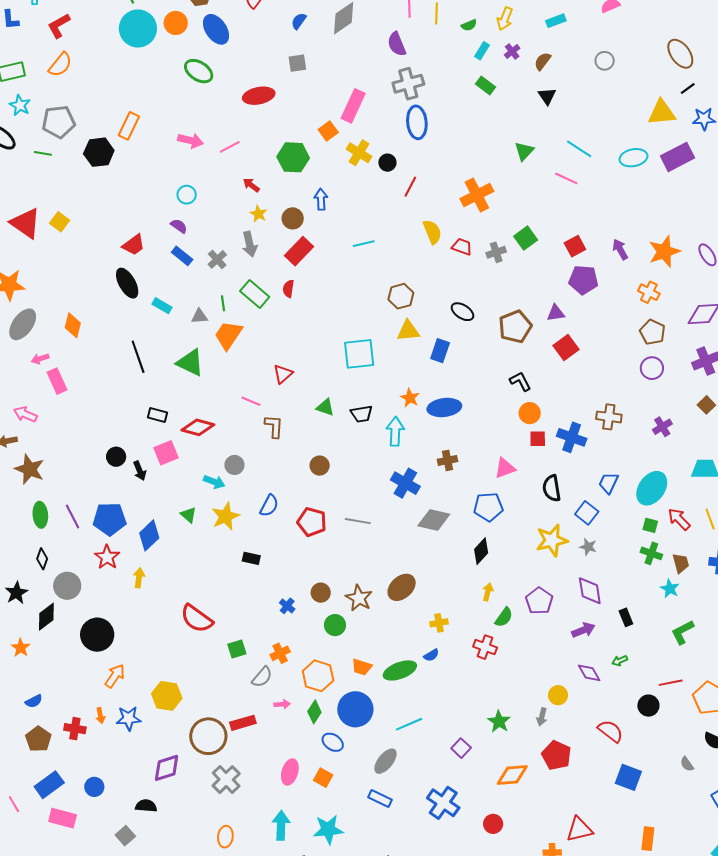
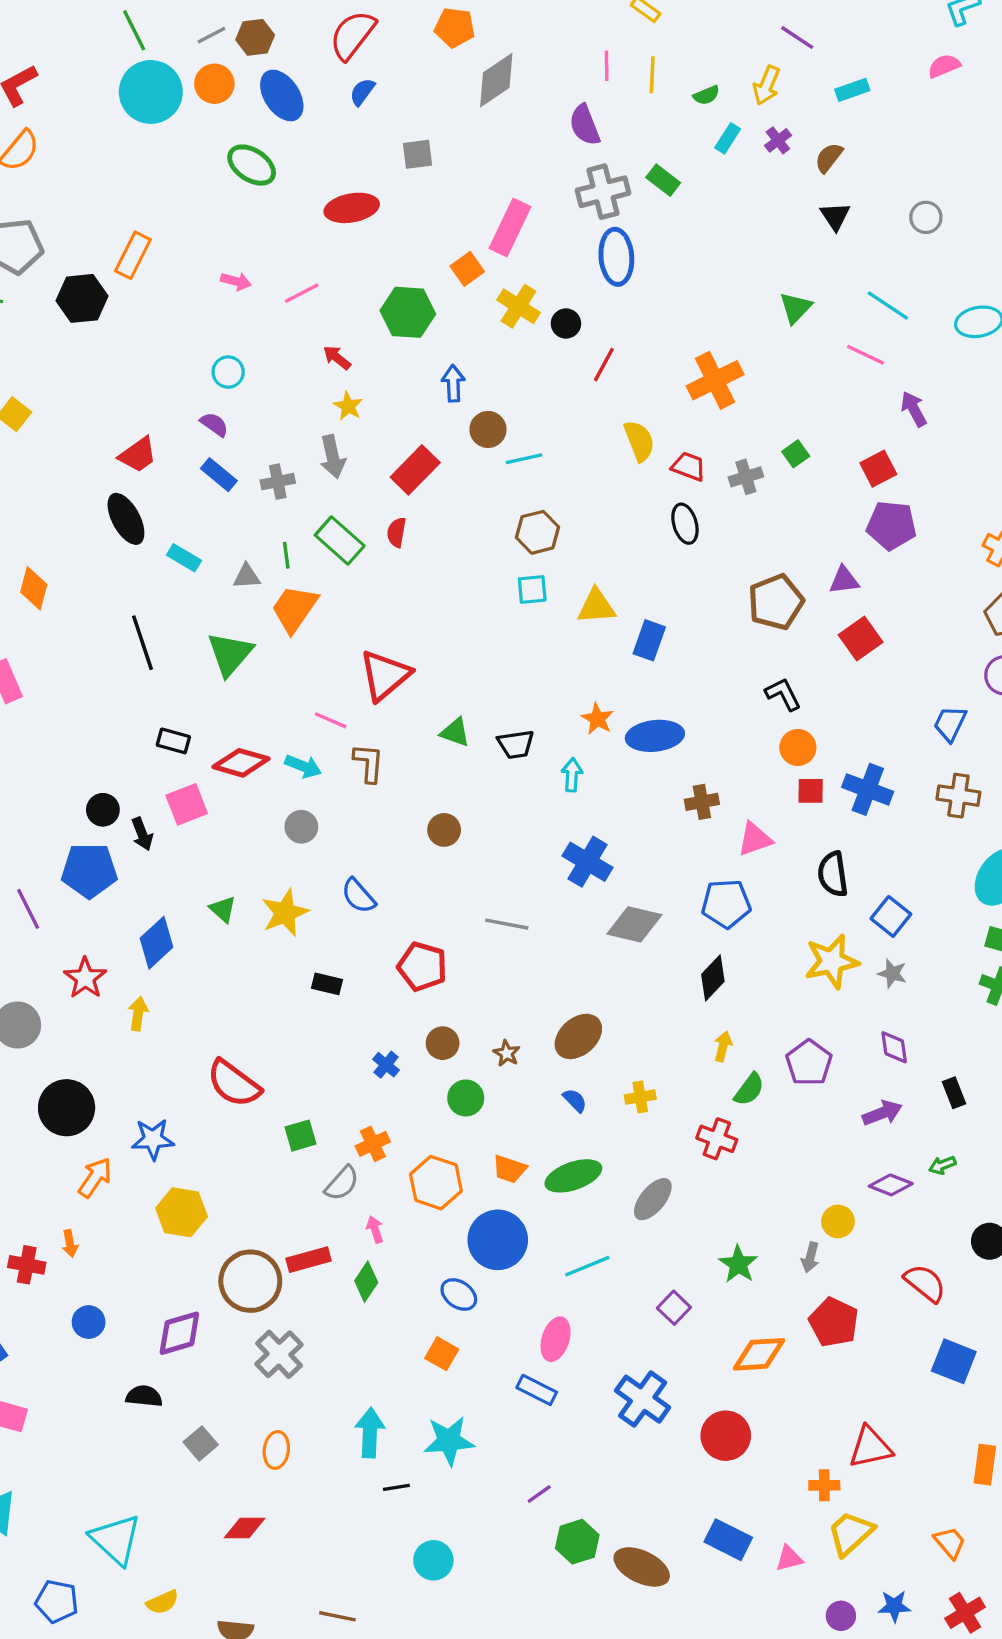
blue semicircle: (299, 21) -> (362, 92), moved
gray circle: (605, 61) -> (926, 217), moved
green rectangle: (485, 86) -> (663, 180), moved
pink arrow: (190, 140) -> (236, 281), size x0.7
brown circle: (293, 218) -> (488, 429), moved
green square: (526, 238) -> (796, 454), size x0.7
purple arrow: (620, 249) -> (914, 409), moved
gray cross: (217, 259) -> (278, 482), turned 30
brown hexagon: (401, 296) -> (537, 532), moved
black ellipse: (463, 312) -> (685, 524), moved, turned 40
cyan square: (359, 354) -> (532, 589), moved, size x0.6
green triangle: (190, 363) -> (230, 654), turned 44
red triangle: (283, 374) -> (385, 675), size x1.6
brown cross: (609, 417) -> (958, 796), moved
cyan arrow: (395, 431) -> (572, 775), size x0.7
brown cross: (447, 460) -> (702, 802), moved
cyan arrow: (214, 482) -> (303, 766), moved
blue trapezoid: (609, 483) -> (950, 724), moved
blue semicircle: (269, 506) -> (358, 896), turned 110
blue pentagon: (110, 519) -> (89, 871), moved
red pentagon: (312, 522) -> (422, 966), moved
purple diamond: (590, 591) -> (894, 1047), size x0.7
brown star: (359, 598) -> (507, 1053), size x0.6
blue semicircle: (431, 655) -> (575, 1100), moved, turned -105
purple diamond: (589, 673) -> (891, 1185), turned -40
pink arrow: (282, 704) -> (375, 1229), turned -105
green diamond: (314, 712) -> (366, 1282), moved
blue star: (129, 718) -> (153, 1139), moved
gray ellipse: (386, 761) -> (653, 1199), moved
pink ellipse: (290, 772) -> (556, 1339), moved
blue circle: (94, 787) -> (89, 1322), moved
red circle: (493, 824) -> (726, 1436), size x1.5
gray square: (125, 836) -> (201, 1443), moved

